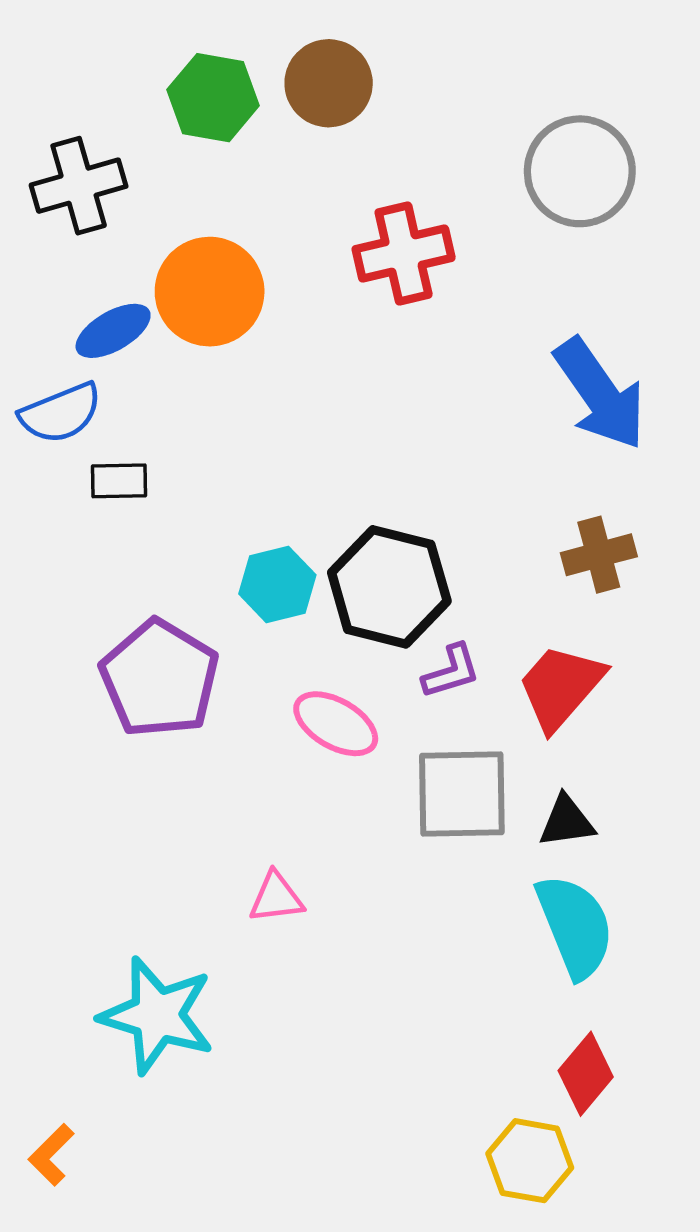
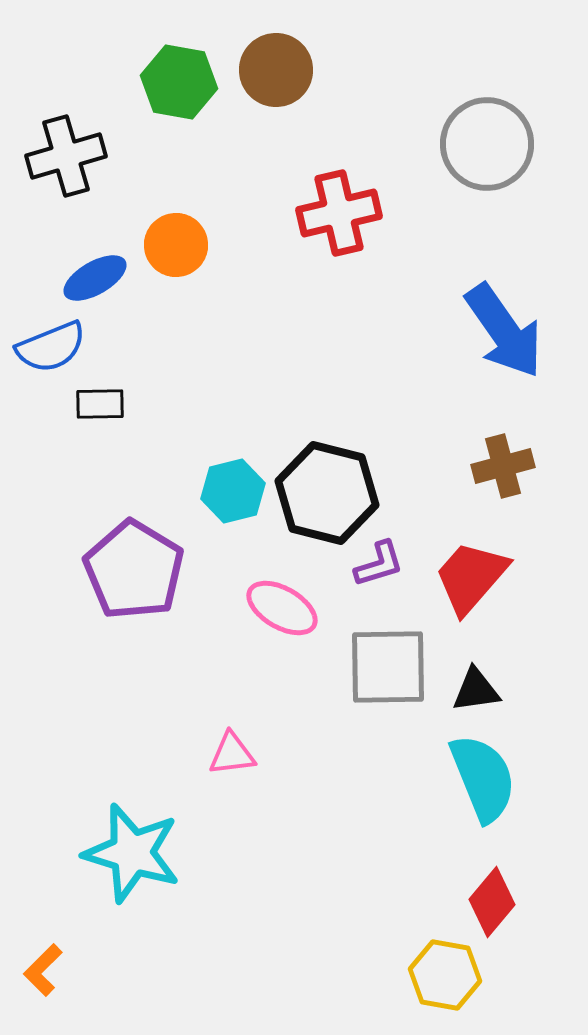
orange circle: (210, 292) -> (176, 245), size x0.7

